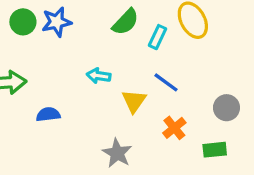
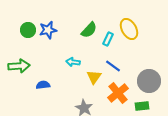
gray circle: (226, 108) -> (149, 81), size x1.5
orange cross: (174, 128) -> (118, 93), size x1.5

